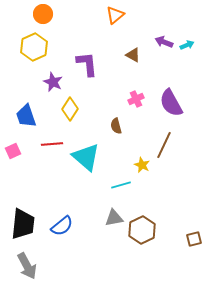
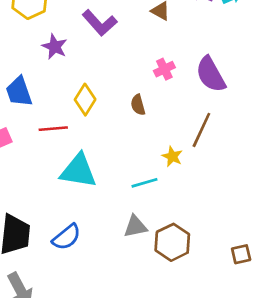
purple L-shape: (87, 64) -> (100, 23), turned 144
yellow diamond: (70, 109) -> (85, 100), moved
cyan triangle: (86, 157) -> (78, 171), moved, turned -32

